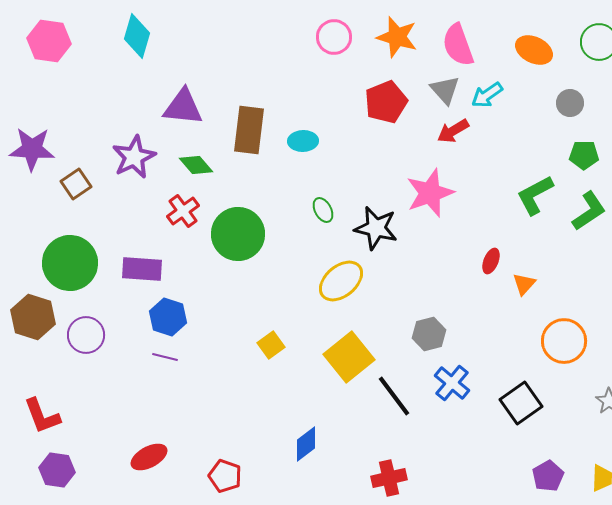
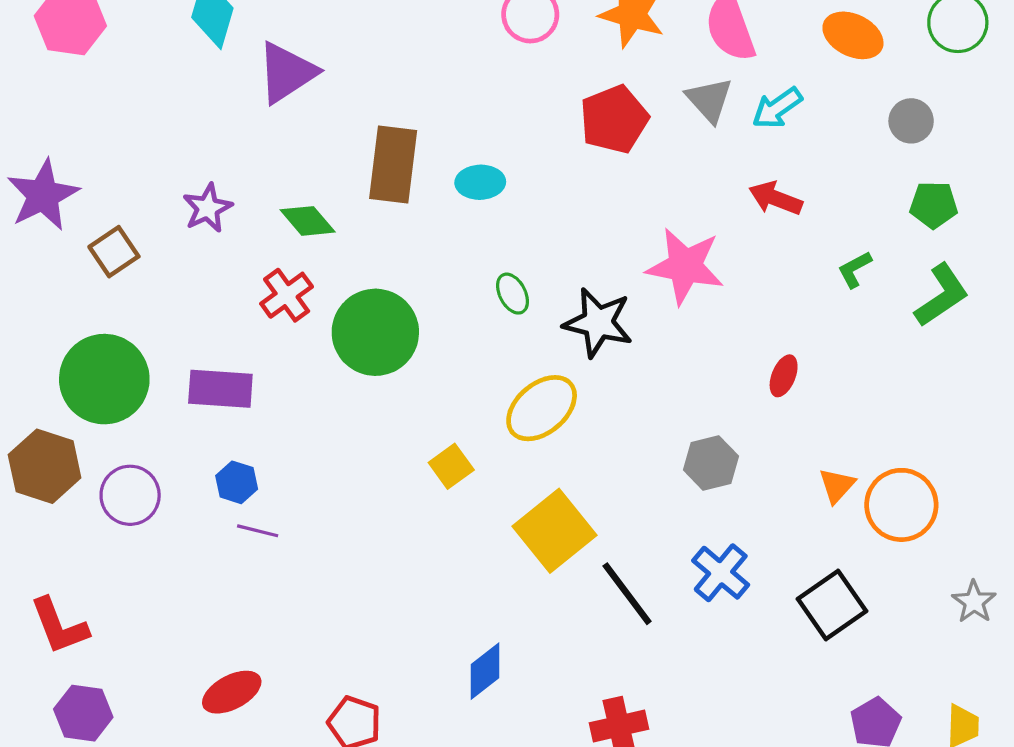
purple triangle: (183, 107) -> (287, 72), moved, turned -39
red arrow: (453, 131) -> (776, 198), moved, turned 52
purple star: (32, 149) -> (43, 195), turned -30
purple star: (134, 157) -> (208, 208), size x0.7
pink star: (430, 193) -> (685, 266), turned 30
green L-shape: (535, 195) -> (855, 269), size x0.6
orange triangle: (524, 284) -> (837, 486), moved
blue hexagon: (168, 317) -> (237, 482), moved, size x0.7
gray hexagon: (429, 334) -> (711, 463), moved
yellow square: (271, 345) -> (451, 466), moved

